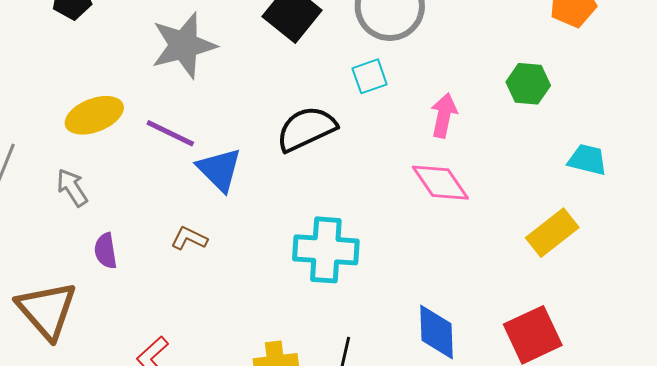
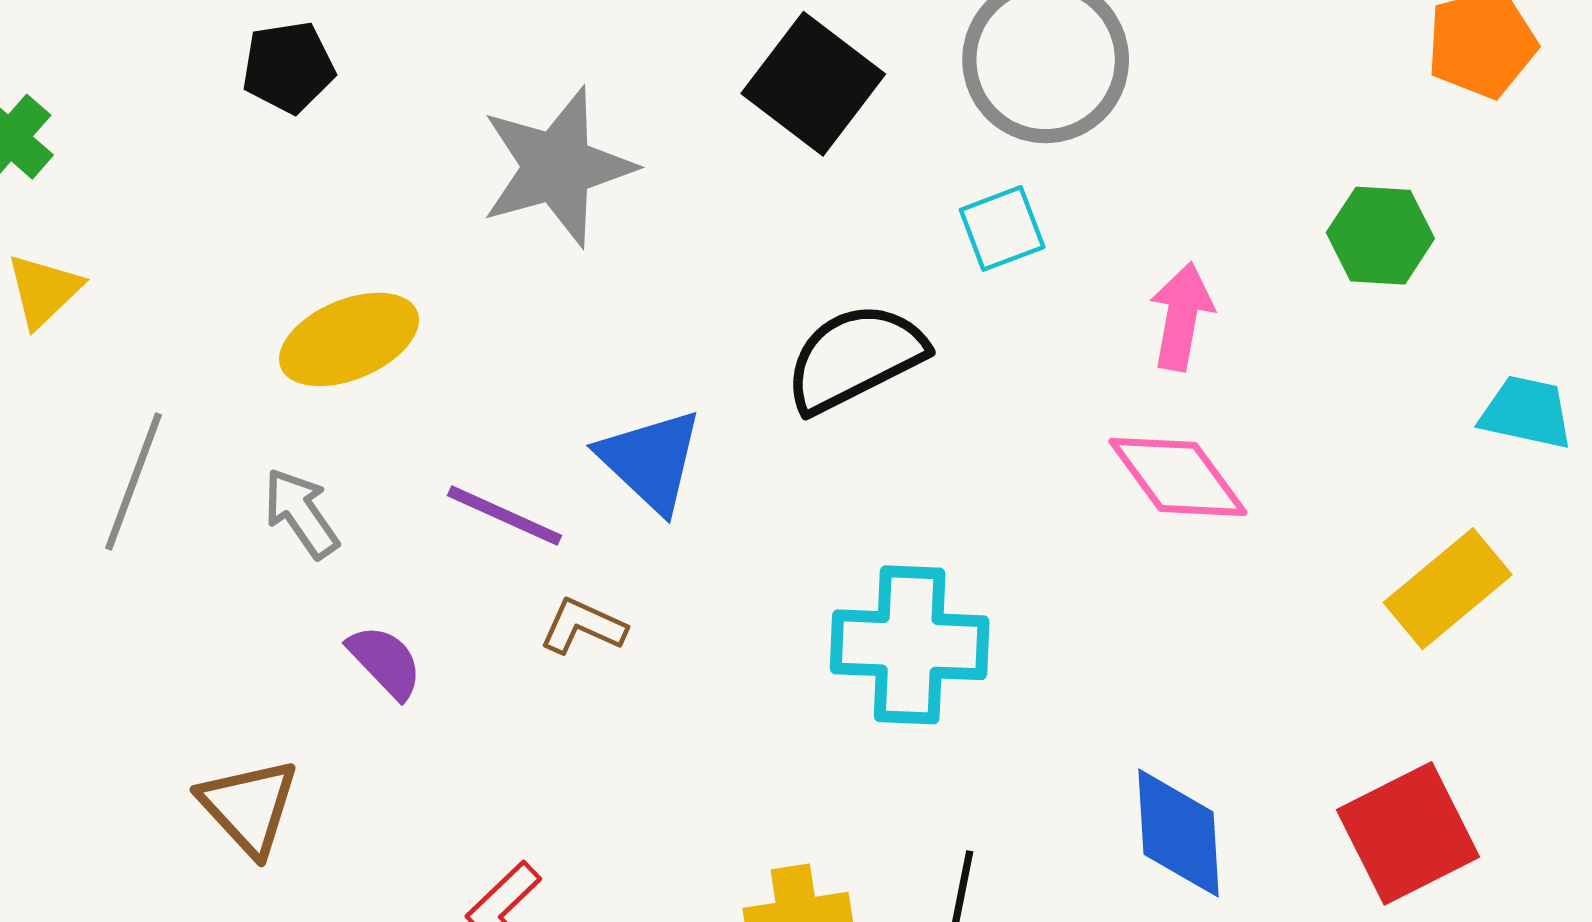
purple line: (170, 133) -> (505, 516), moved
purple semicircle: (106, 251) -> (385, 662), turned 147
brown triangle: (47, 310) -> (249, 807), size x0.7

